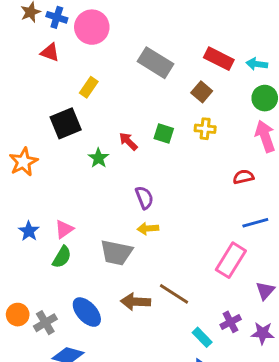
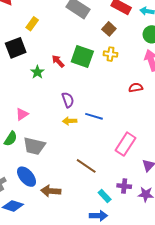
green square: (164, 133) -> (82, 57), size x1.6
blue line: (255, 223) -> (94, 116), moved, turned 30
pink triangle: (64, 229) -> (22, 114), moved
gray trapezoid: (116, 253) -> (34, 146), moved
brown arrow: (136, 302) -> (51, 191), moved
purple cross: (231, 322) -> (124, 186), turned 32

